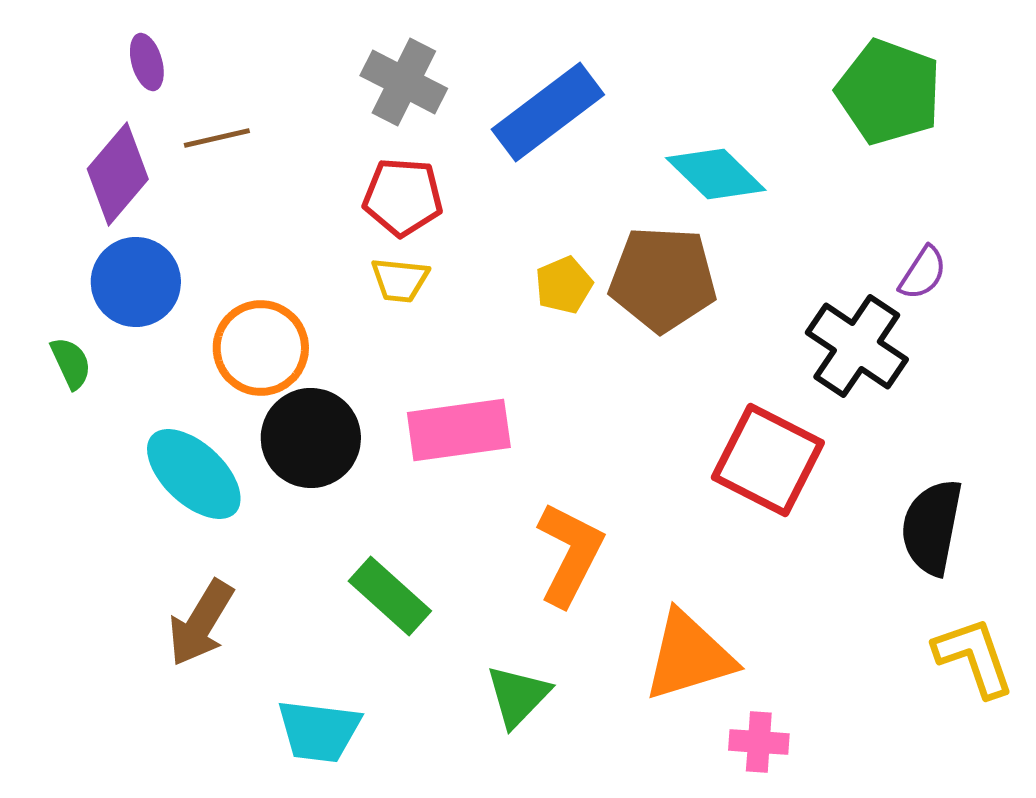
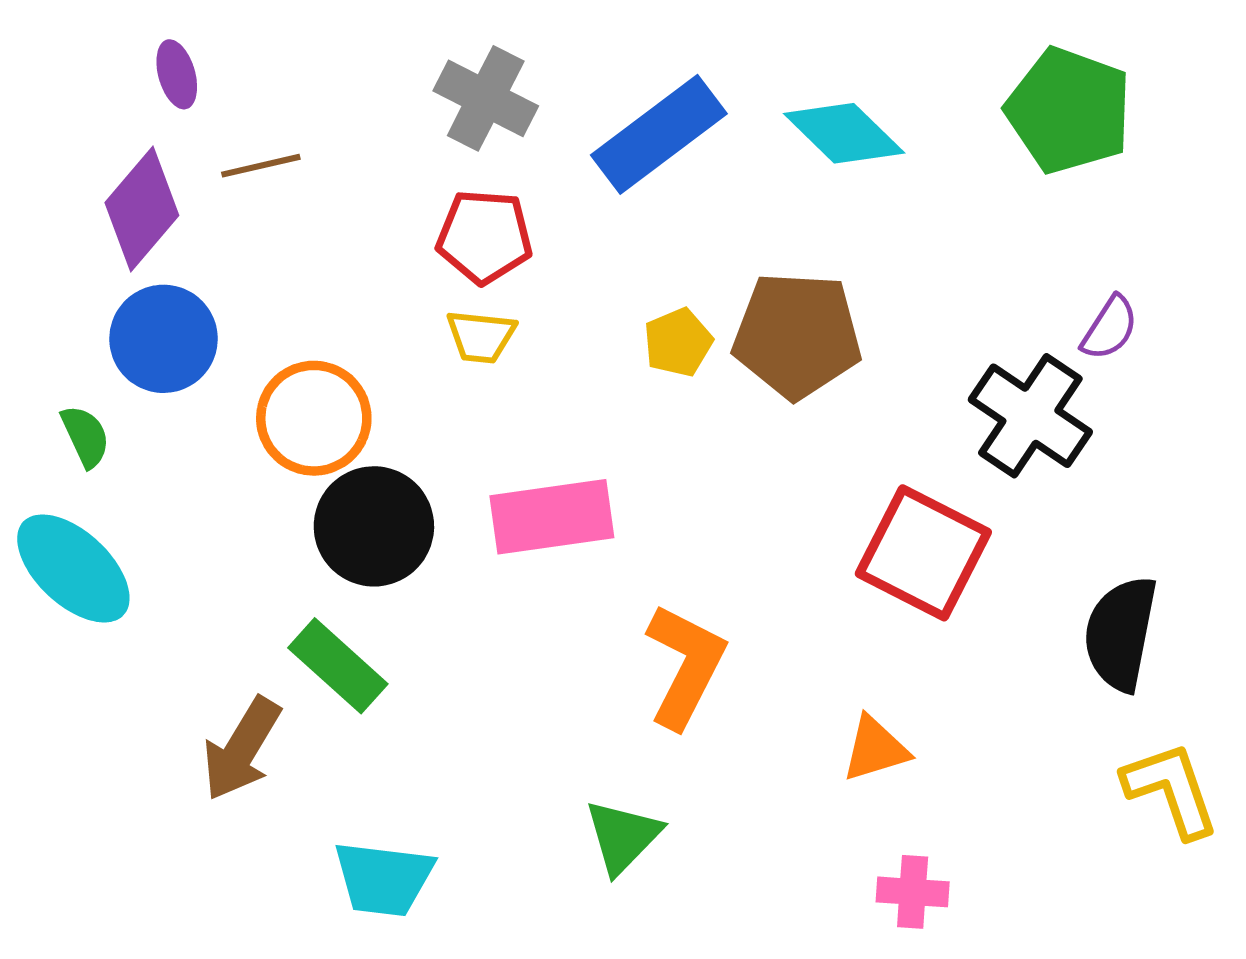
cyan diamond: (716, 174) -> (844, 133), moved
cyan ellipse: (194, 474) -> (73, 568), moved
green rectangle: (390, 596) -> (338, 666), moved
orange triangle: (689, 656) -> (875, 749), moved, size x0.6

